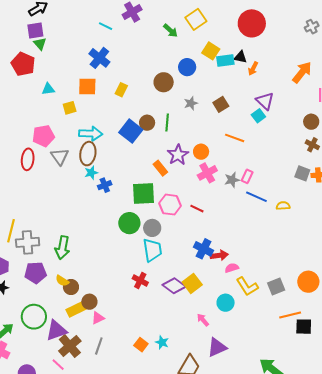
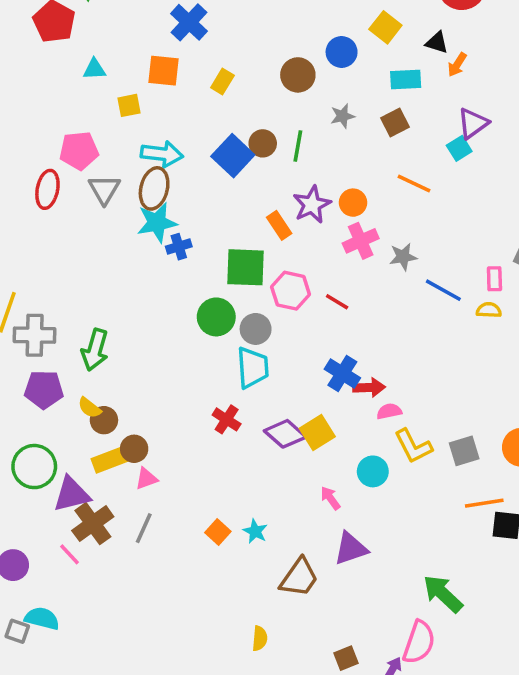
cyan rectangle: (225, 61) -> (406, 80), moved
purple triangle: (265, 101) -> (473, 123), turned 36
cyan star: (91, 173) -> (157, 223), size x1.6
pink rectangle: (247, 176) -> (494, 279), moved, turned -32

